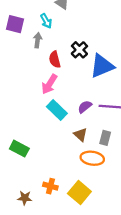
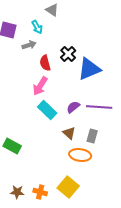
gray arrow: (38, 40) -> (29, 45), turned 64
orange cross: (50, 186) -> (40, 192), moved

